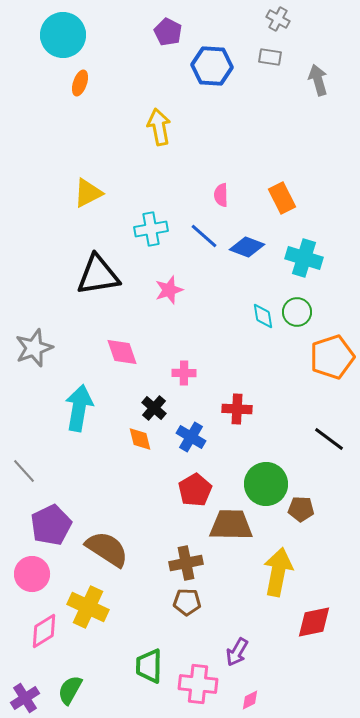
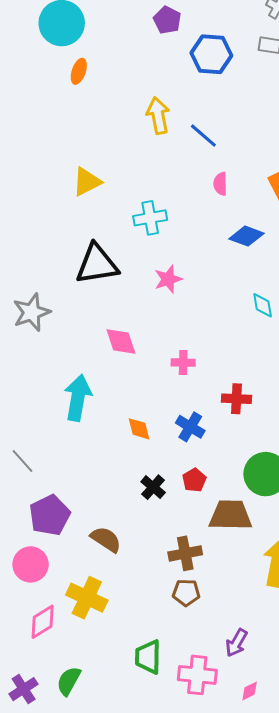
blue line: (204, 236) -> (203, 136), moved
gray star: (34, 348) -> (32, 312), moved
black cross: (154, 408) -> (153, 487), moved
red pentagon: (195, 490) -> (194, 480), size x0.7
brown semicircle: (107, 549) -> (106, 539), size x0.7

